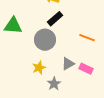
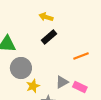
orange line: (87, 38) -> (81, 56), turned -42
gray circle: (45, 40) -> (21, 68), moved

